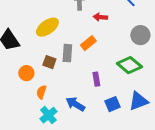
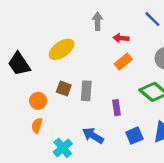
orange rectangle: (88, 43) -> (123, 62), moved
gray rectangle: (67, 53) -> (86, 91), moved
orange semicircle: (41, 92) -> (37, 125), moved

